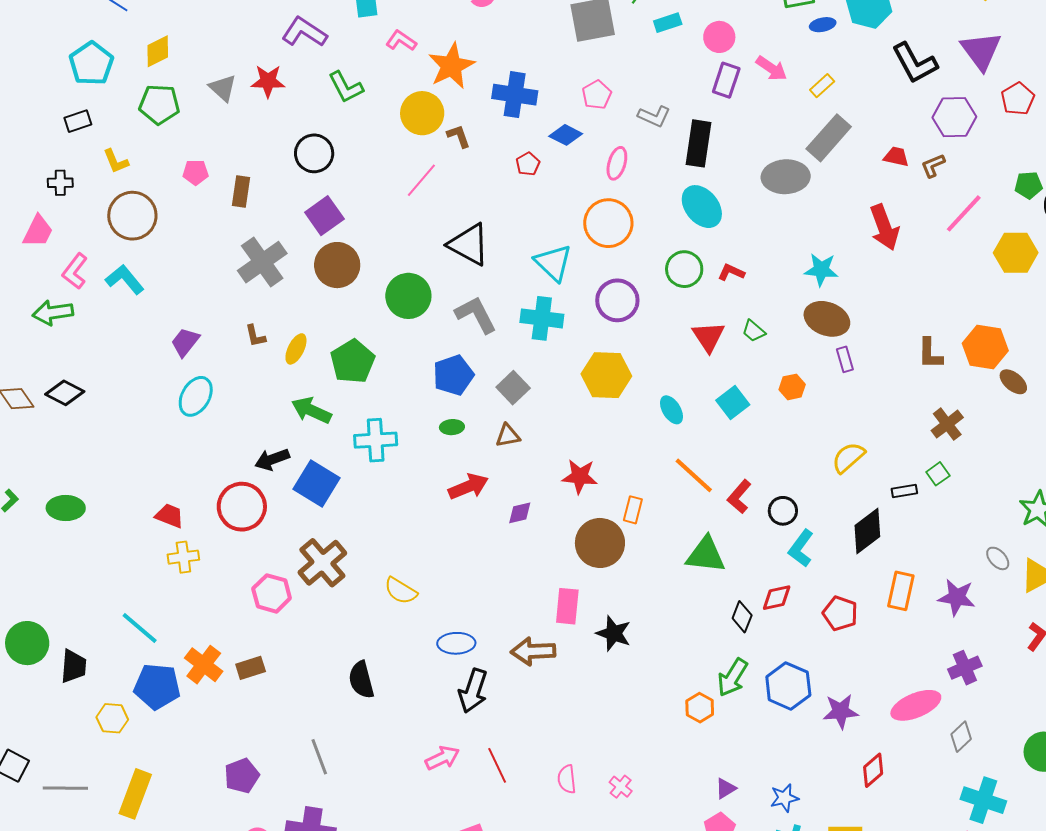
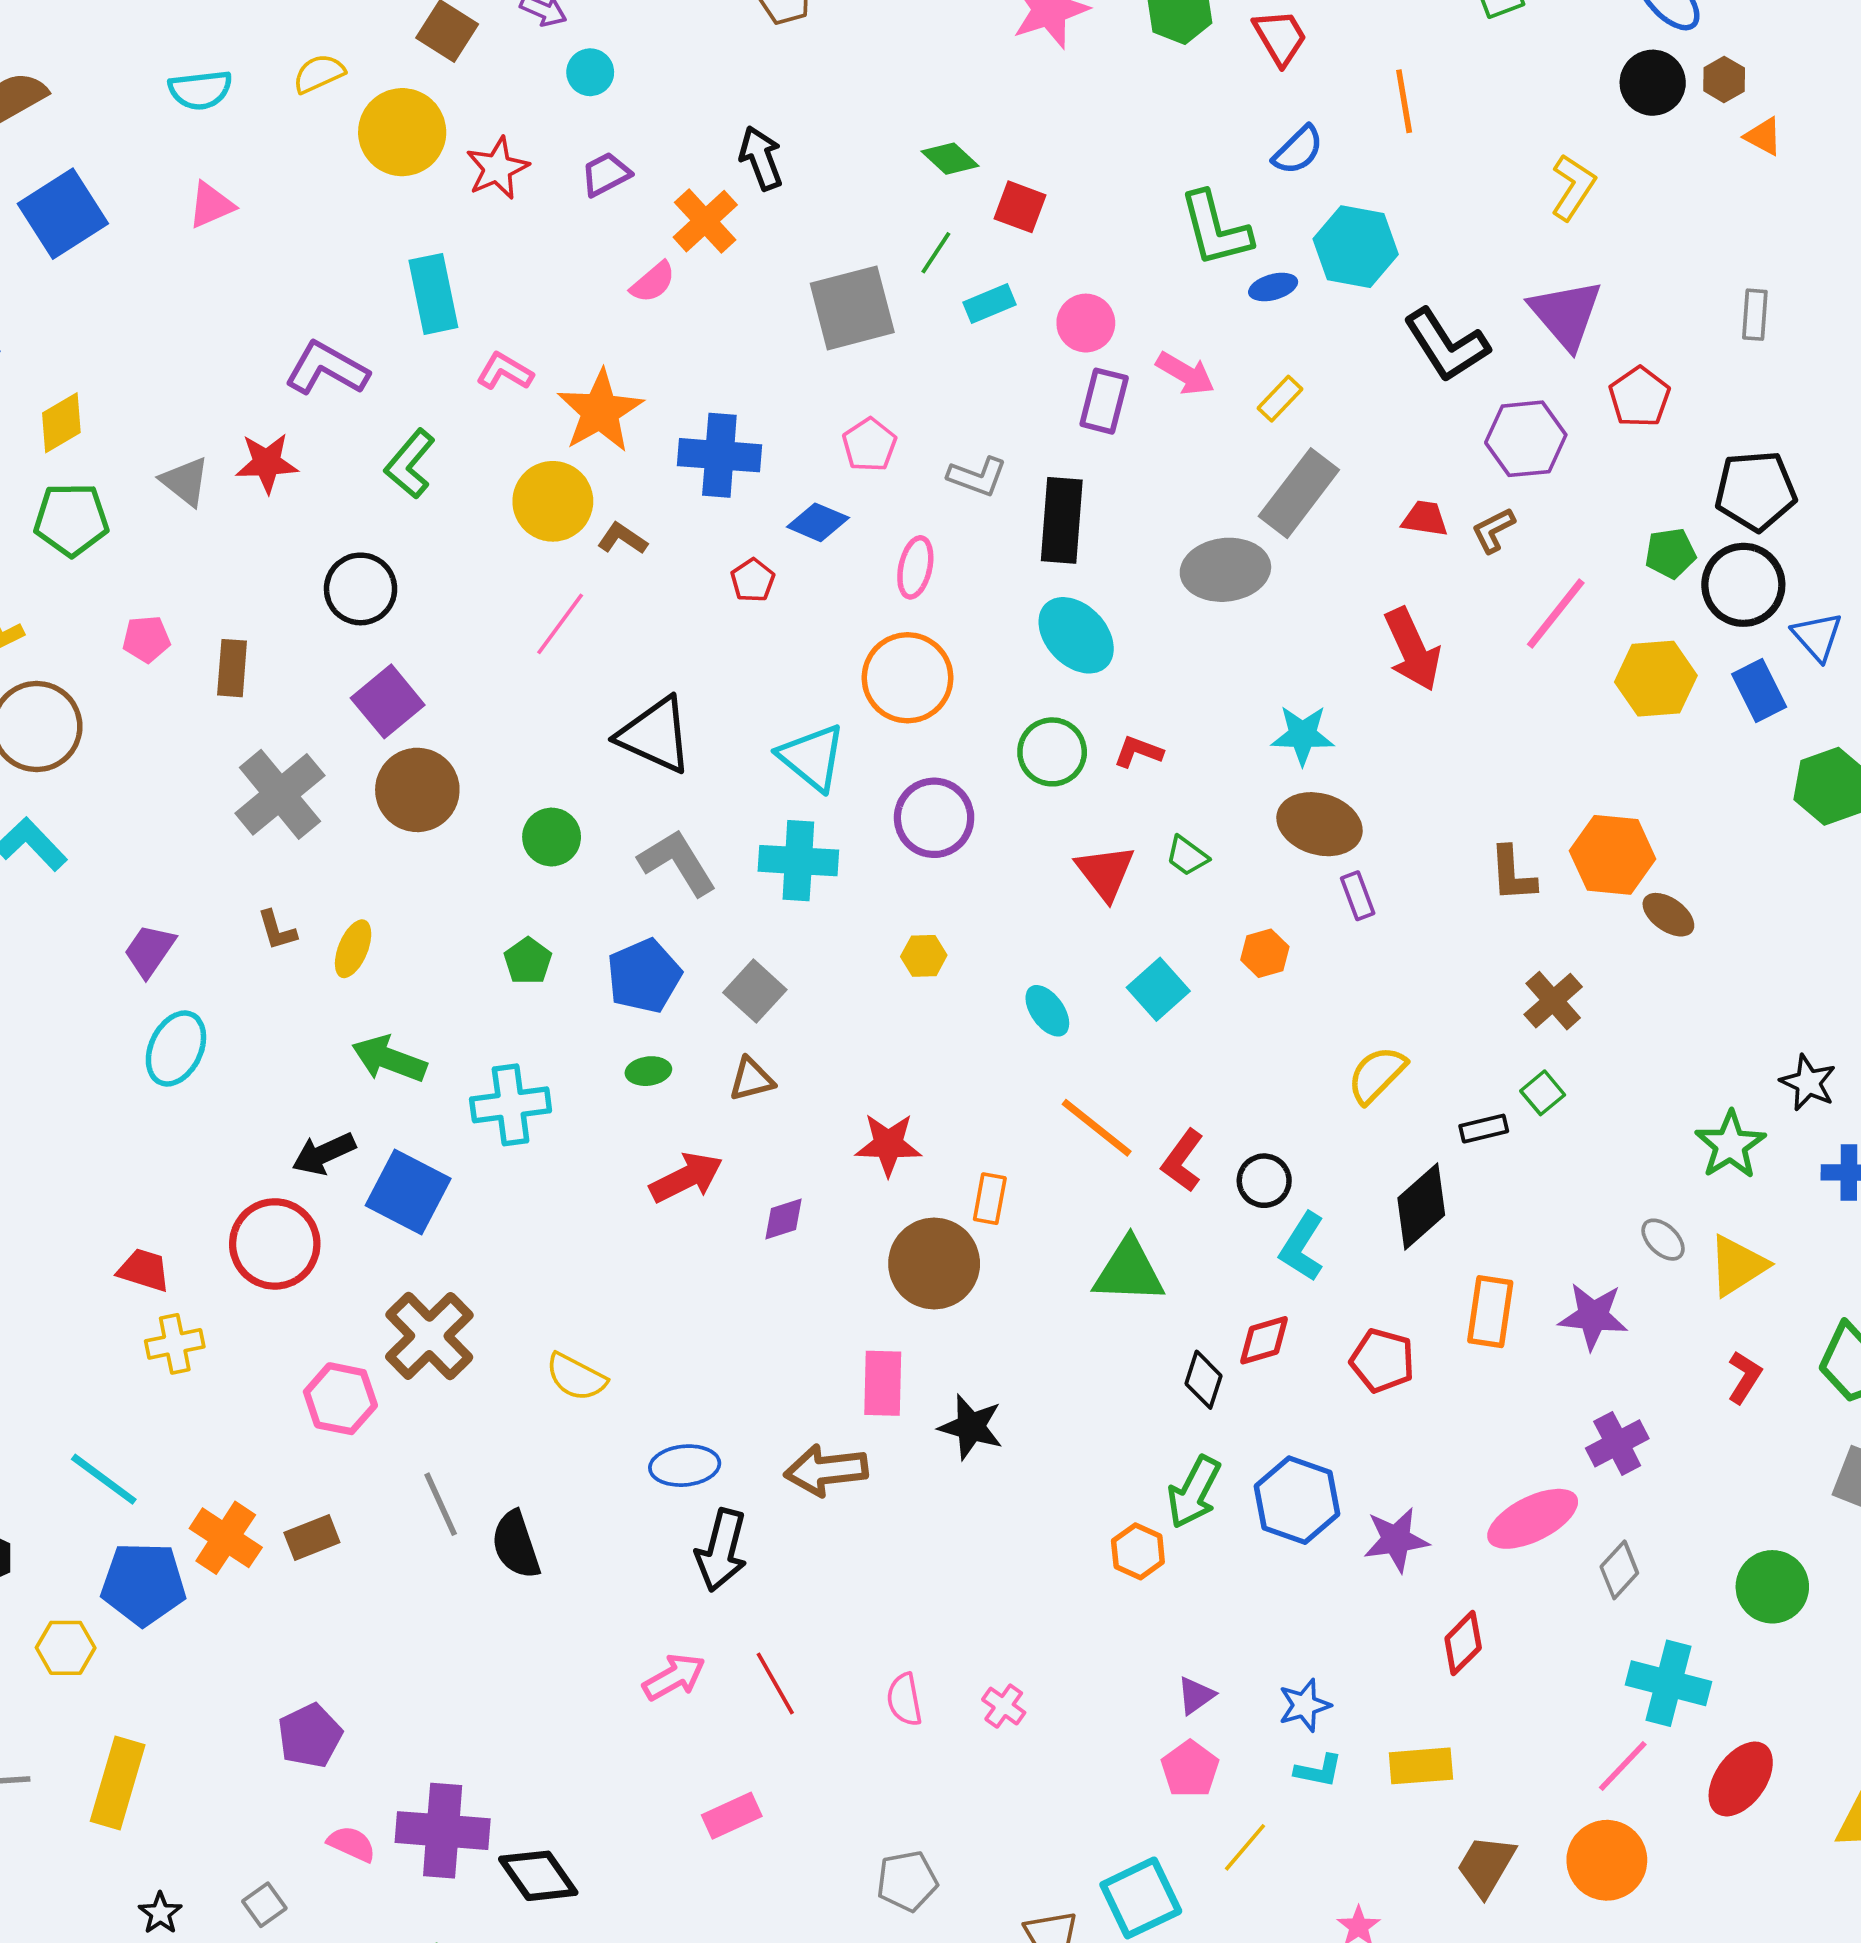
green L-shape: (346, 87) -> (410, 464), turned 72
brown L-shape: (459, 136) -> (622, 539), turned -32
green circle: (408, 296) -> (552, 837), size x0.7
green pentagon: (353, 361) -> (528, 961), moved, size x0.6
yellow hexagon: (606, 375) -> (924, 956), size x0.5
gray line: (319, 757) -> (441, 1504), moved

